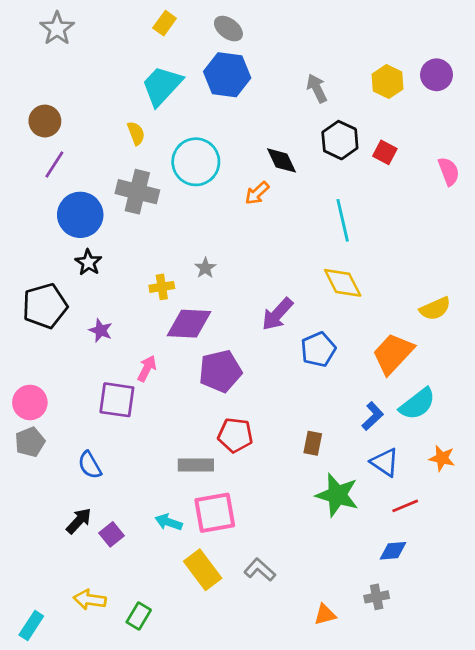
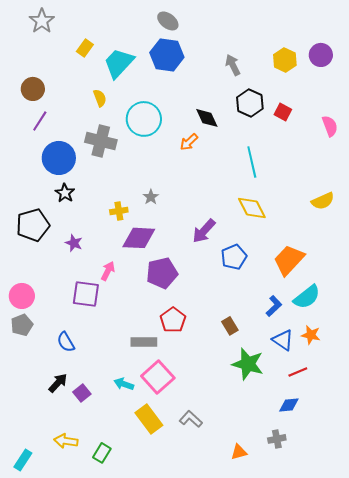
yellow rectangle: (165, 23) -> (85, 48), moved
yellow semicircle: (435, 309) -> (323, 201), moved
red pentagon: (235, 435) -> (173, 320), turned 30
brown rectangle: (313, 443) -> (230, 326), turned -42
orange star: (442, 458) -> (311, 335), moved
pink square: (215, 513) -> (158, 377), turned -32

